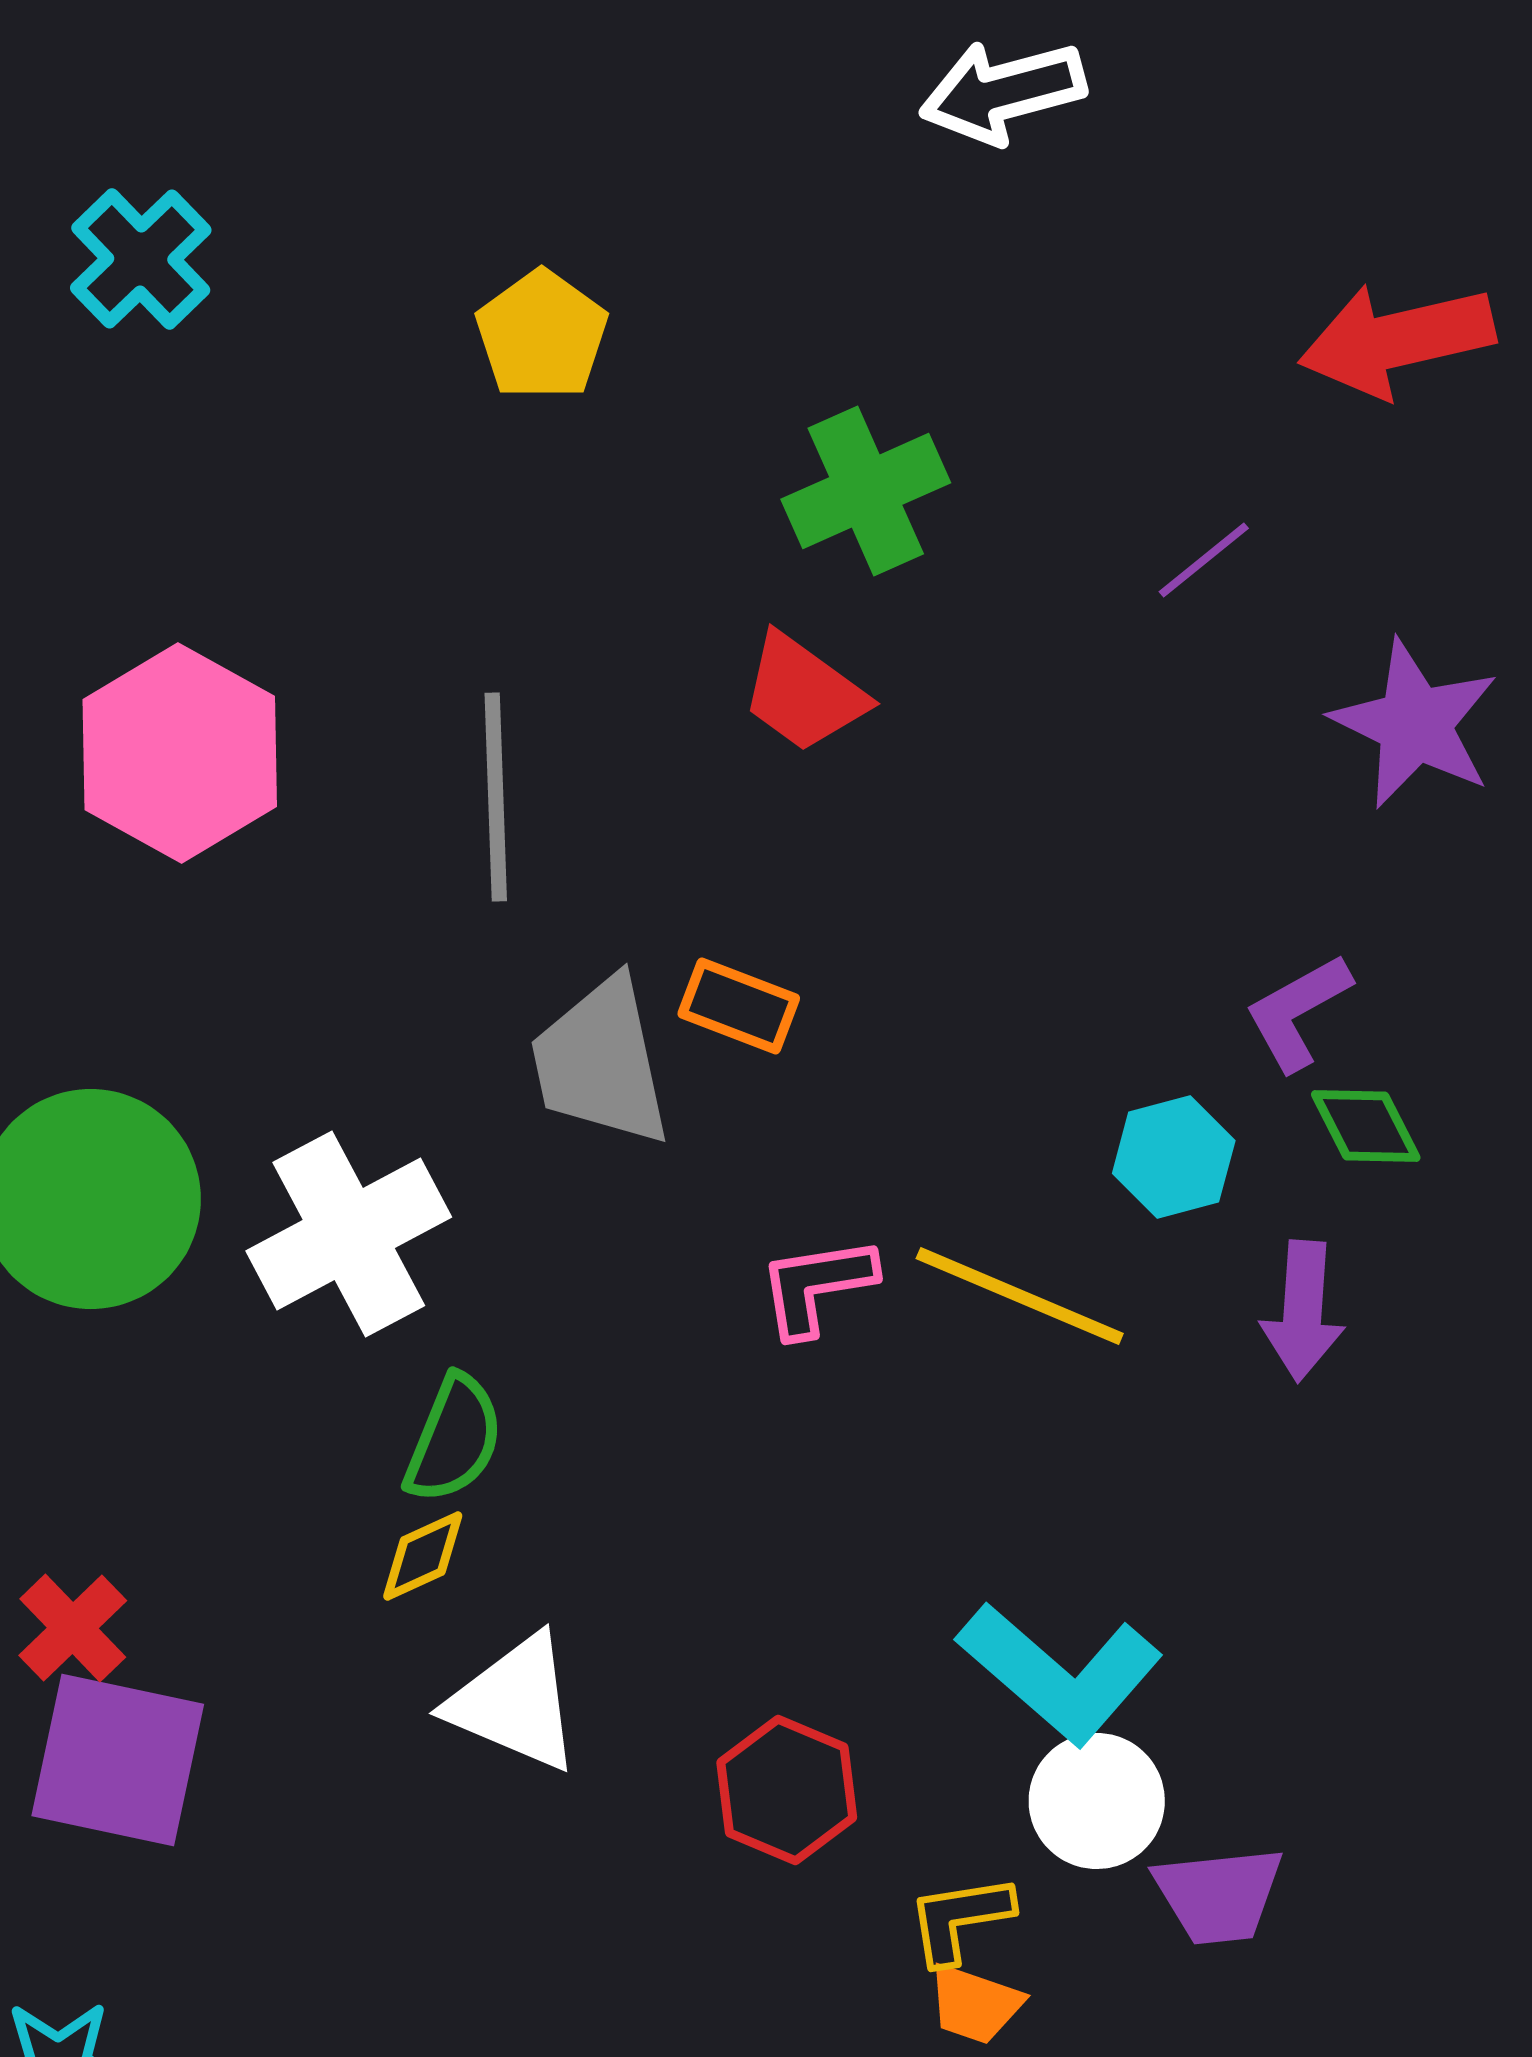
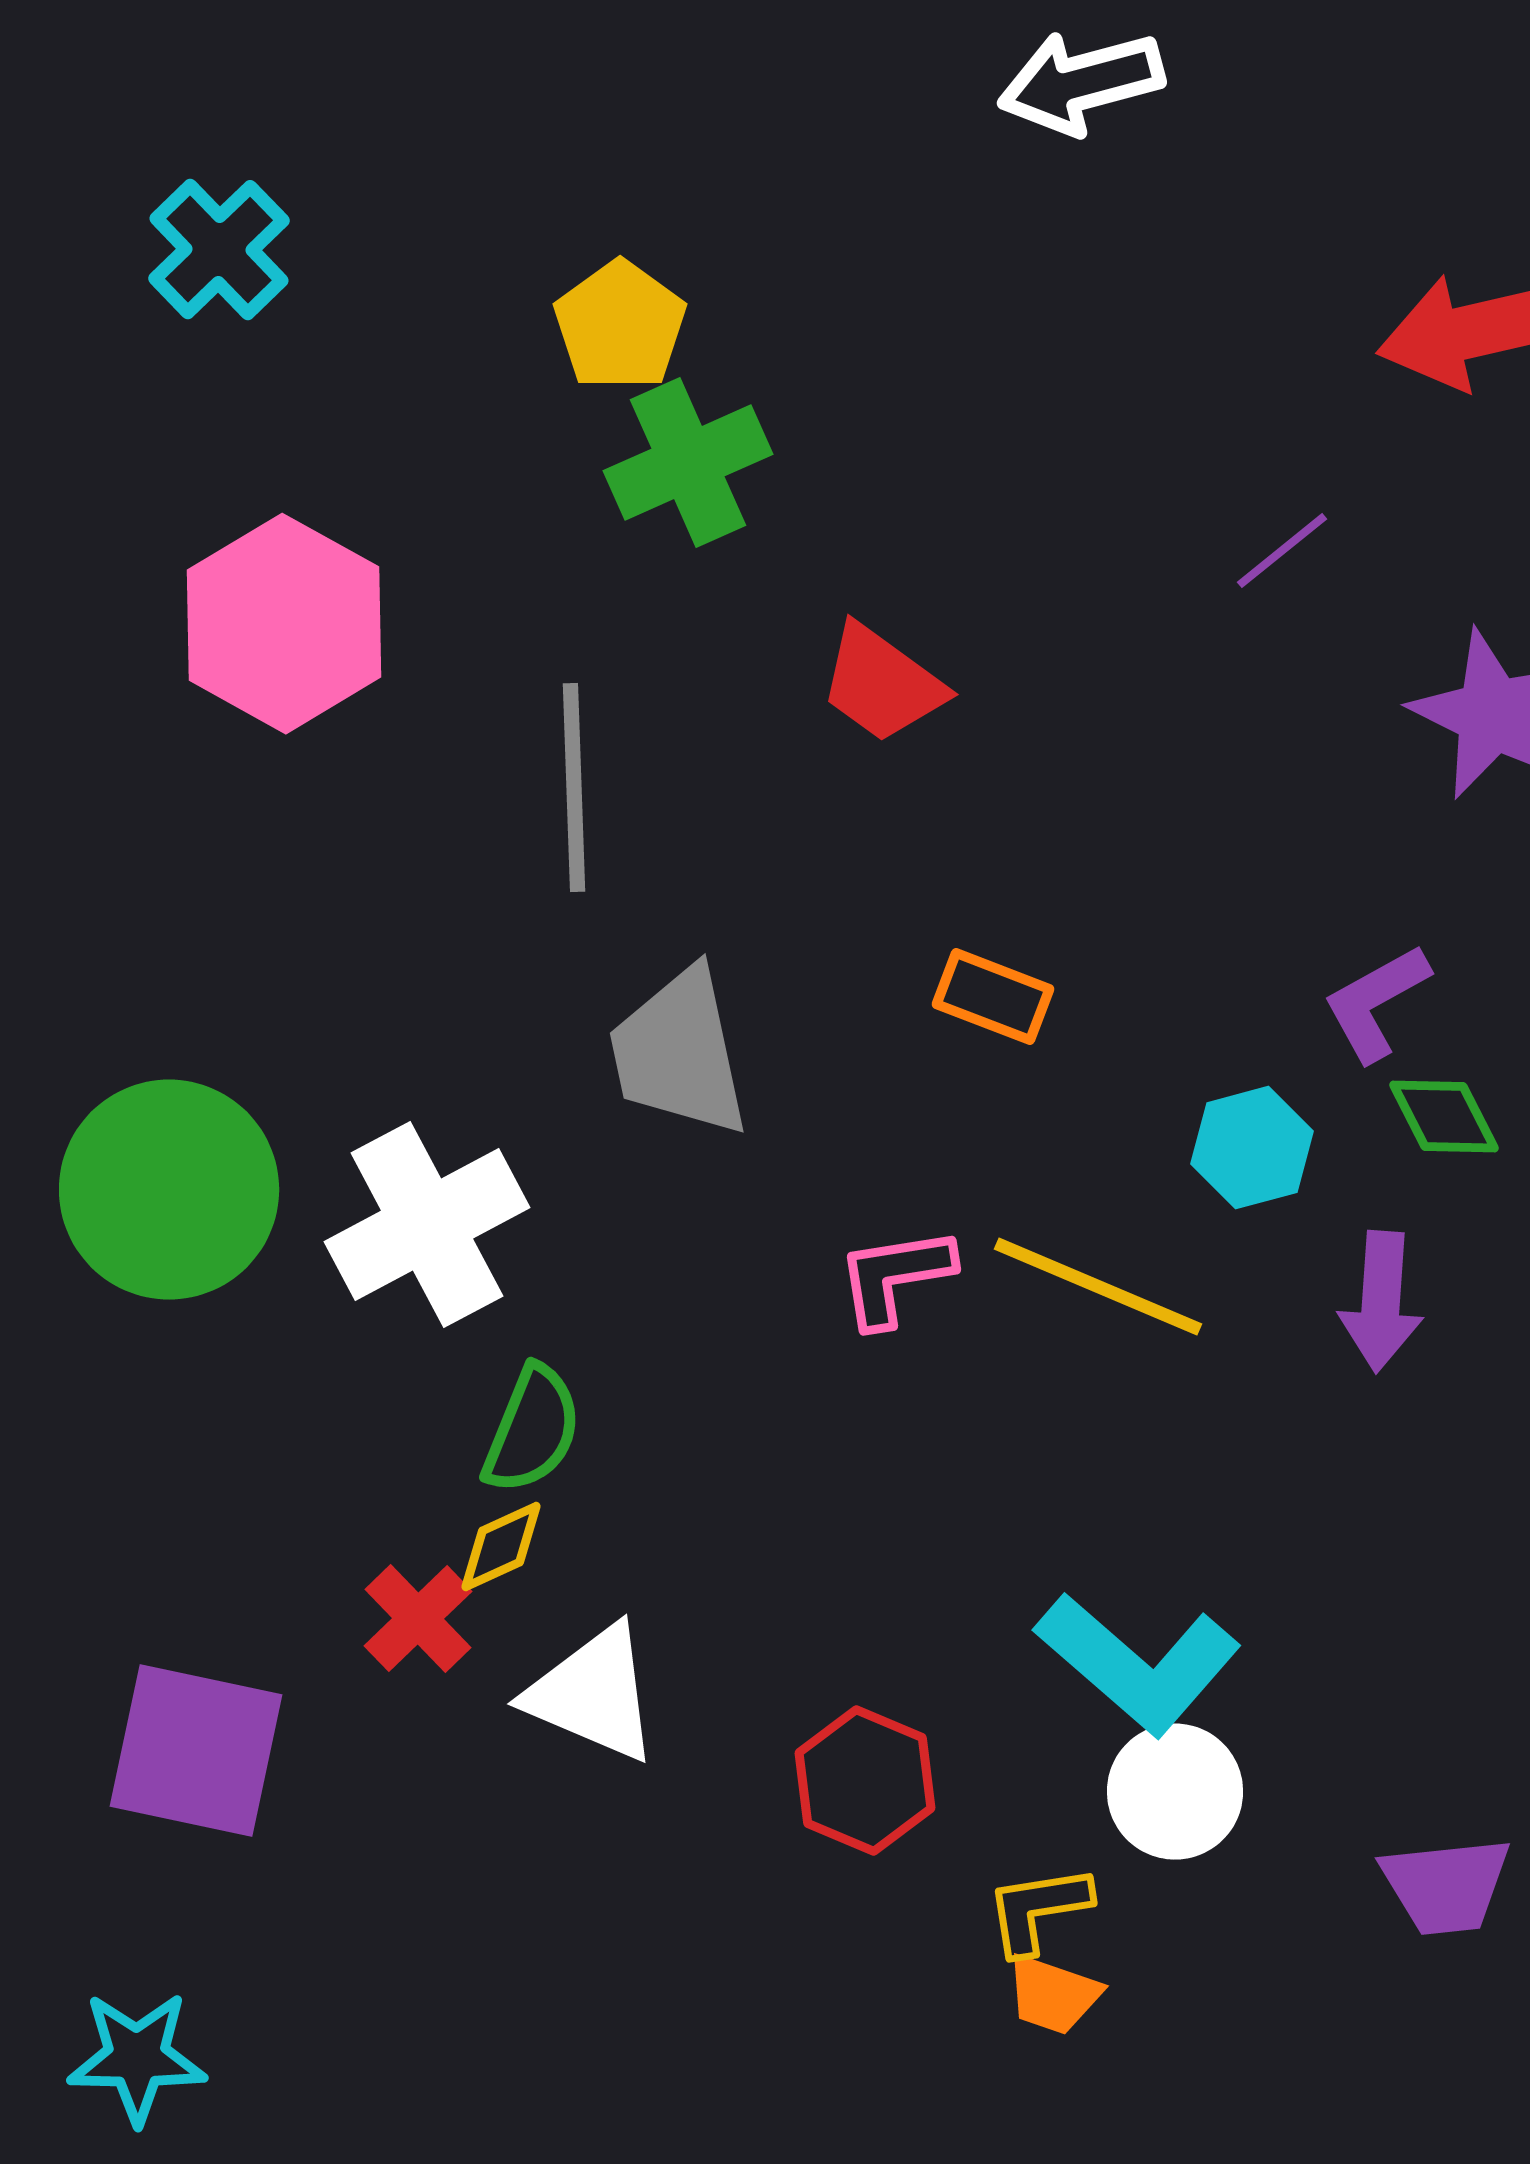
green cross: (866, 491) -> (688, 463), moved
pink hexagon: (180, 753) -> (284, 624), moved
orange rectangle: (739, 1006) -> (993, 997), moved
red cross: (73, 1628) -> (418, 1619), moved
purple trapezoid: (1219, 1895) -> (1446, 1886), moved

